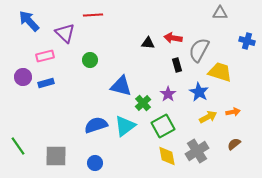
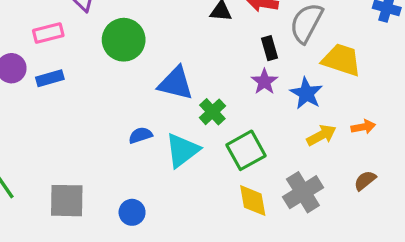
green circle: (90, 60) -> (124, 40), size x1.6
purple star: (168, 94) -> (264, 82), moved
blue semicircle: (96, 125) -> (140, 135), moved, size x0.6

